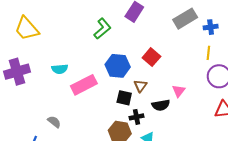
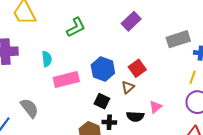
green L-shape: (102, 29) -> (76, 27), moved
cyan semicircle: (60, 69) -> (47, 59), turned -105
brown triangle: (140, 86) -> (128, 87), moved
gray semicircle: (54, 122) -> (29, 108), size x1.5

